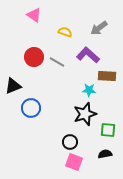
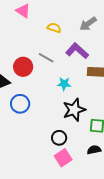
red circle: (34, 57) -> (23, 67), moved
cyan star: (89, 90) -> (64, 84), moved
pink square: (74, 162) -> (63, 158), turned 36

